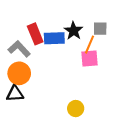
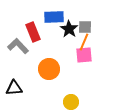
gray square: (100, 29) -> (85, 27), moved
blue rectangle: (54, 38) -> (54, 17), moved
orange circle: (19, 73) -> (49, 69), moved

